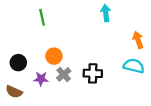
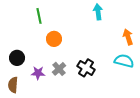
orange circle: (54, 56) -> (54, 39), moved
black cross: (93, 73) -> (86, 68), turned 30
brown semicircle: (14, 92) -> (13, 85), turned 70

